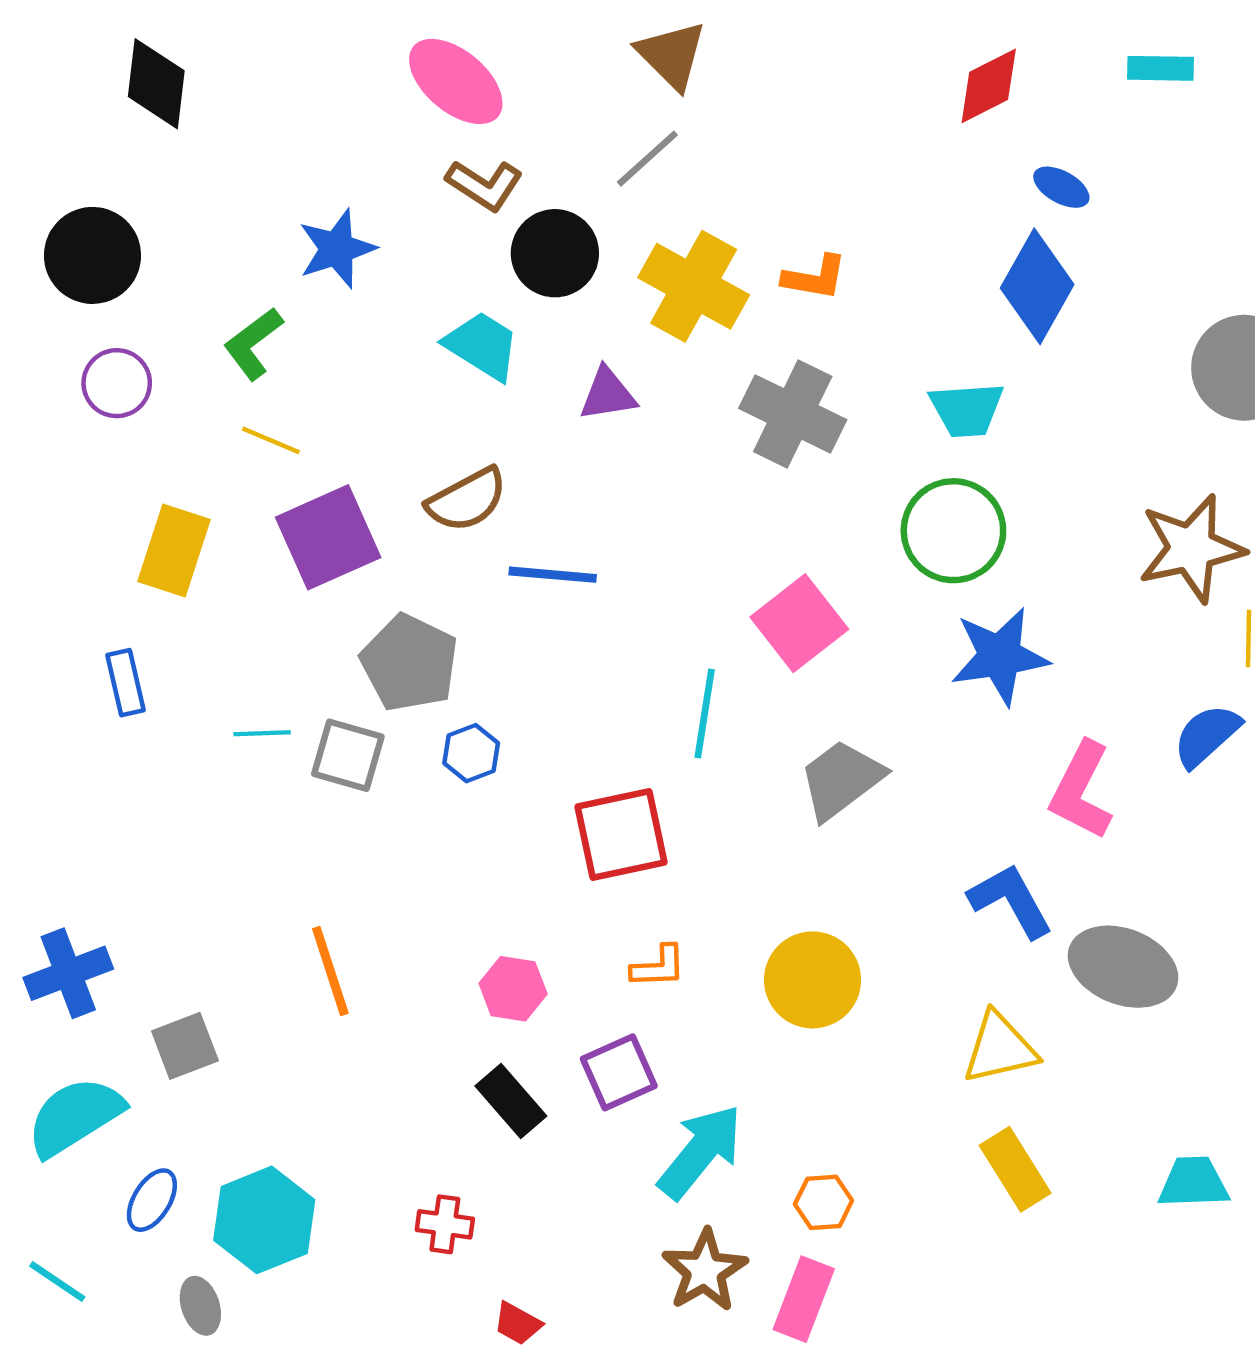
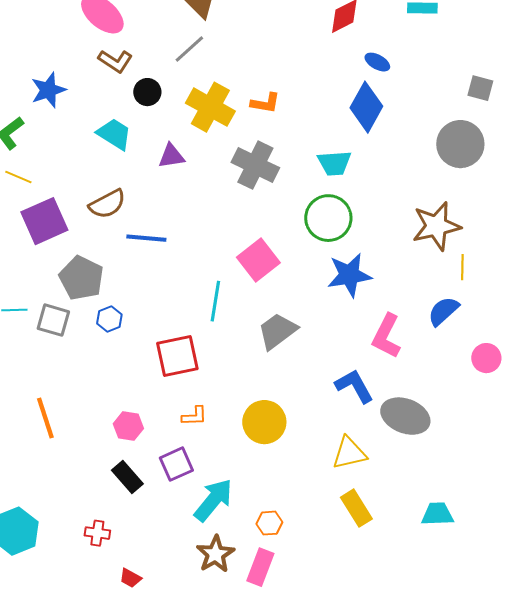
black circle: (555, 253) -> (147, 92), size x0.7

